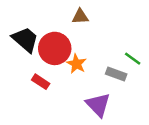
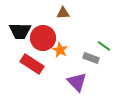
black trapezoid: (25, 40) -> (20, 31), turned 140
red rectangle: (41, 82) -> (32, 64), size x1.6

